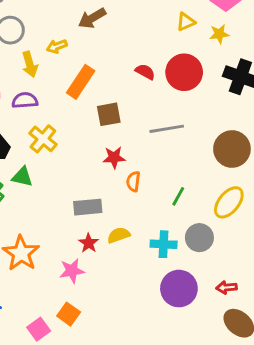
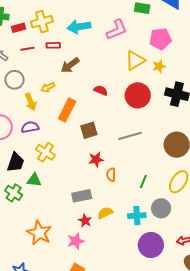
yellow triangle: (186, 22) -> (135, 60), size x1.5
red semicircle: (145, 72) -> (101, 90), moved

